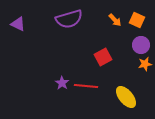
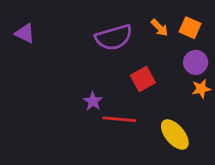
purple semicircle: (69, 19) -> (114, 37), moved
purple star: (62, 83) -> (93, 101), moved

